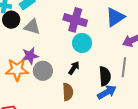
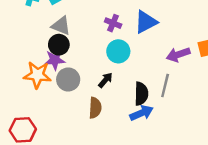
blue triangle: (115, 17) -> (146, 22), moved
black circle: (11, 20) -> (59, 45), moved
purple cross: (75, 20) -> (113, 23), size x0.6

